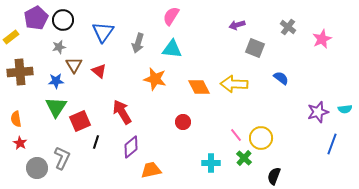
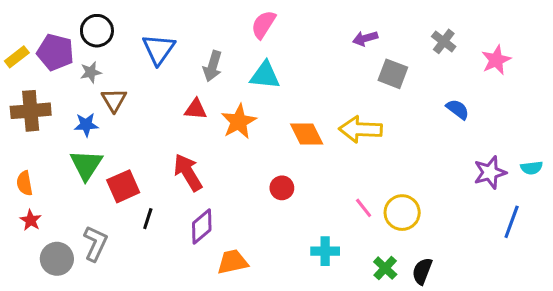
purple pentagon: (36, 18) -> (55, 52), moved, turned -30
red triangle: (99, 71) -> (196, 109), moved, turned -35
blue semicircle: (281, 78) -> (458, 109), moved
orange star: (155, 79) -> (239, 122), turned 30
green cross: (244, 158) -> (385, 268), moved

